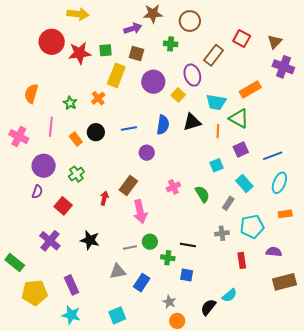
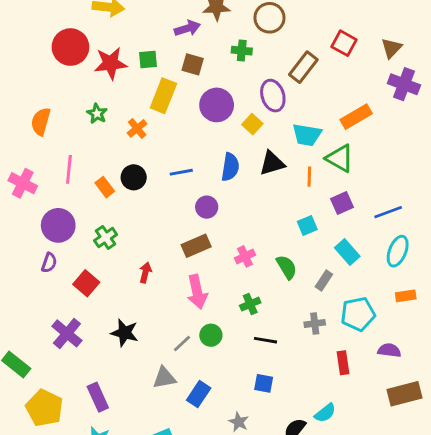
green star: (70, 103) -> (97, 114), moved
brown rectangle: (128, 185) -> (196, 246), moved, turned 30
gray line: (130, 247) -> (182, 344), turned -32
green cross: (168, 258) -> (250, 304), moved, turned -32
yellow pentagon: (34, 293) -> (44, 408), turned 30

